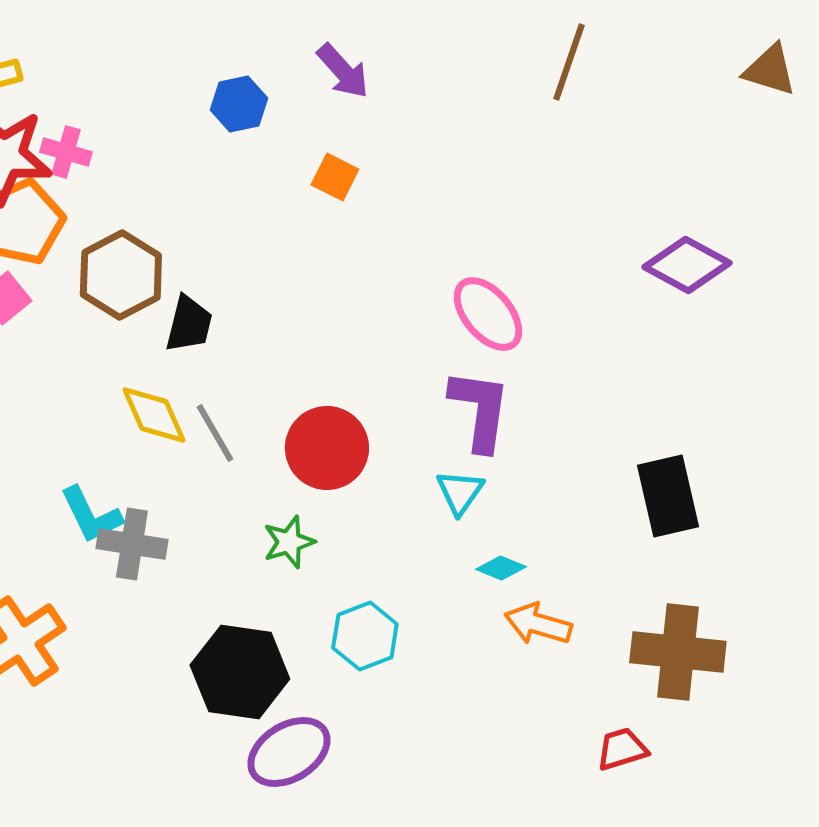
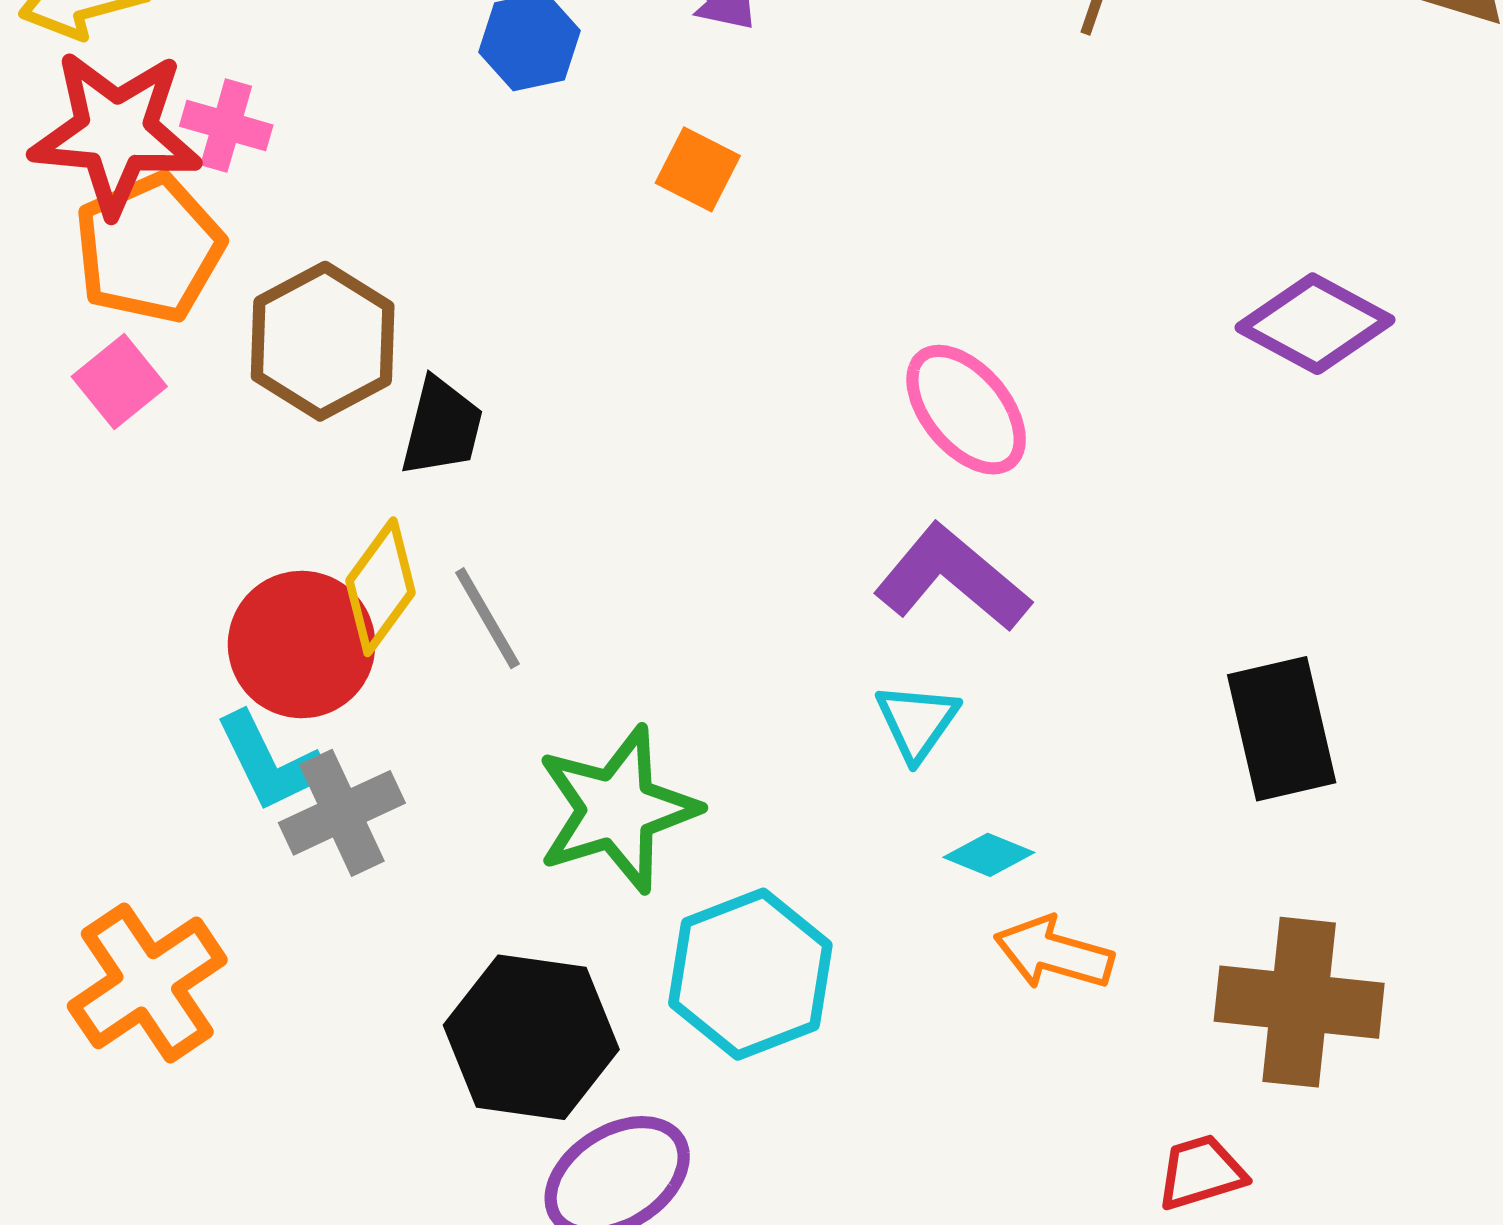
purple L-shape: (480, 410) -> (952, 578), turned -58
yellow diamond: (154, 415) -> (380, 587), turned 60
red circle: (327, 448) -> (302, 645), moved
green star: (289, 542) -> (617, 809), size x1.8
gray cross: (132, 544) -> (342, 813), turned -34
cyan hexagon: (365, 636) -> (750, 974), size x1.4

